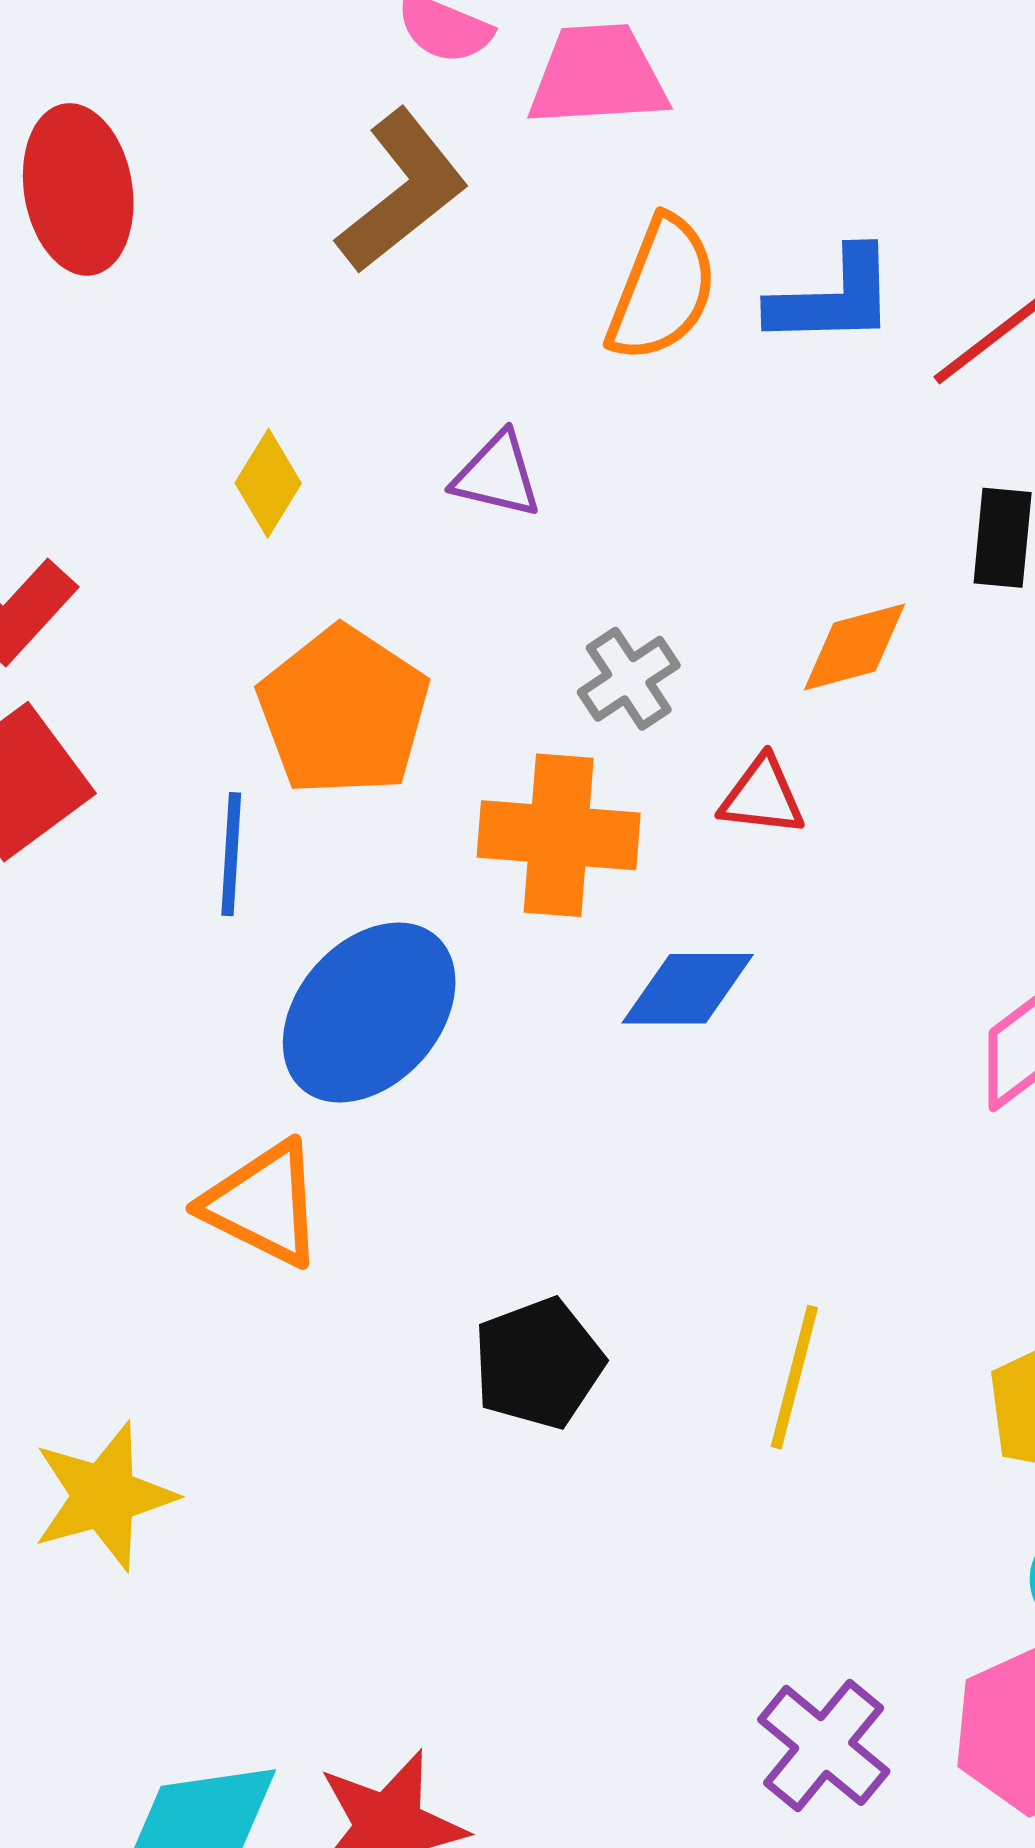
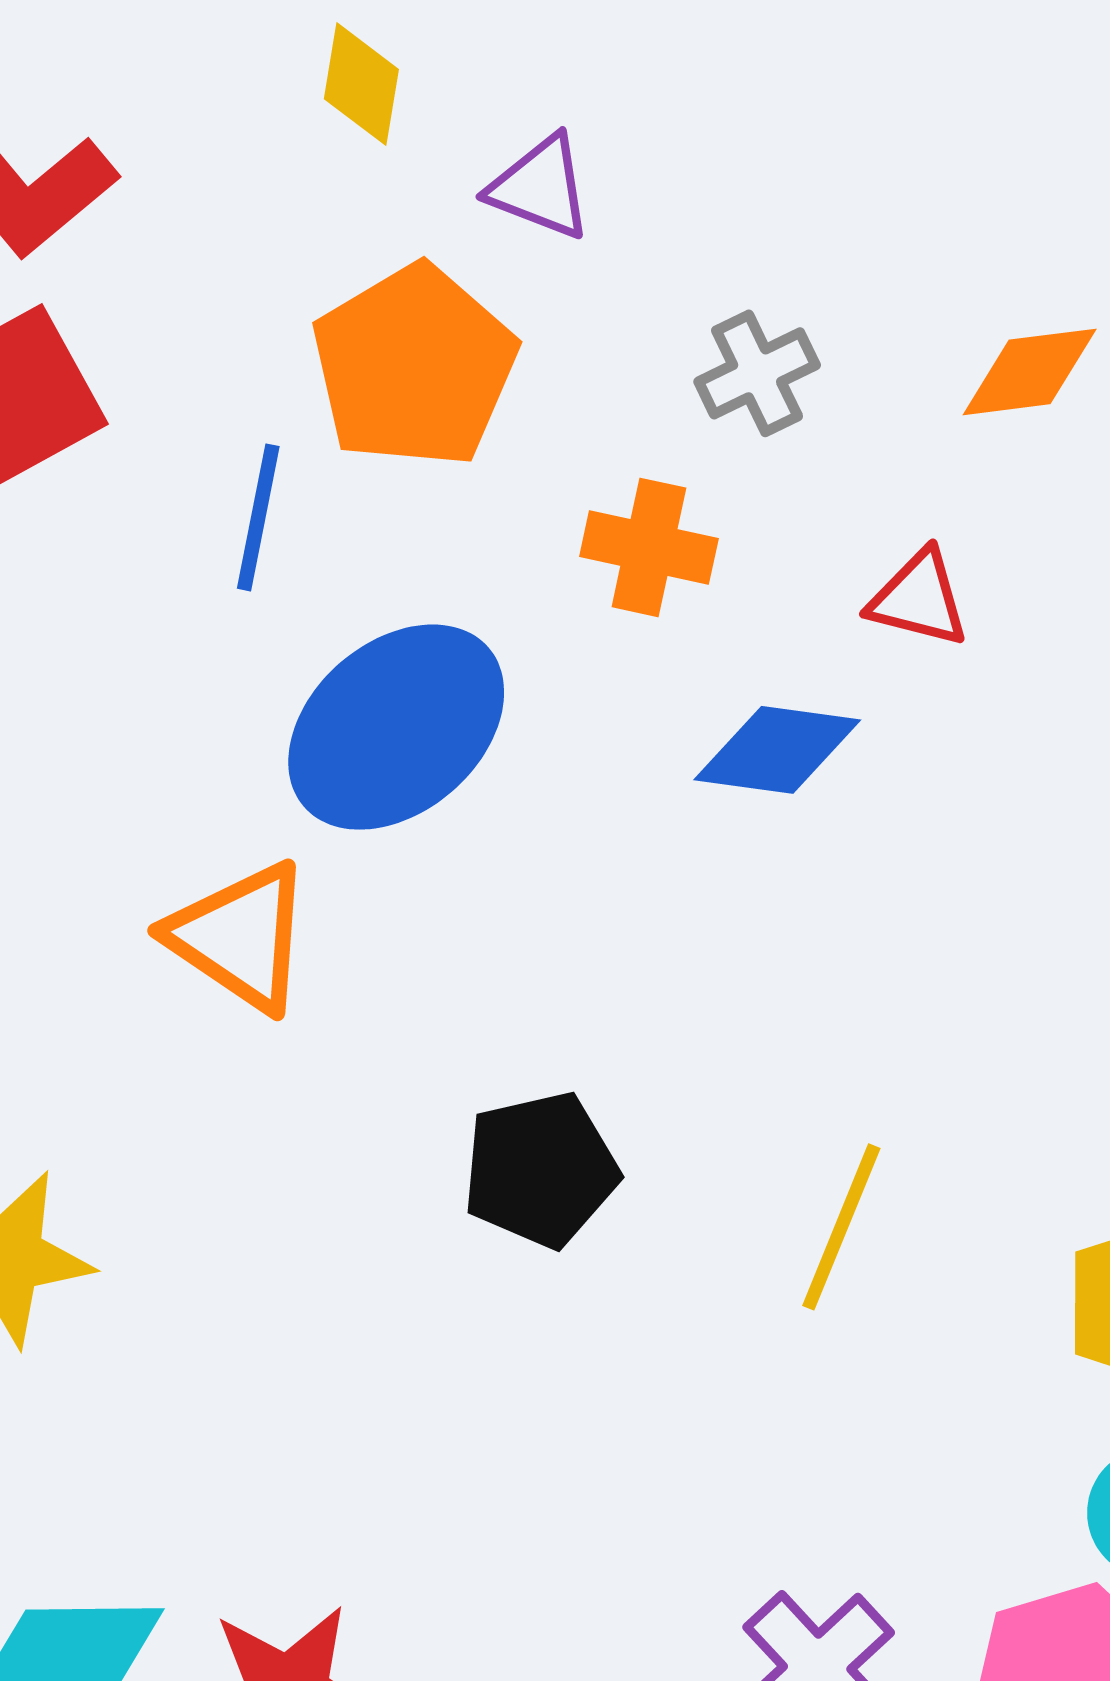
purple triangle: (497, 475) -> (540, 187), moved
yellow diamond: (268, 483) -> (361, 84), turned -30
red triangle: (762, 796) -> (919, 599), moved
orange cross: (559, 835) -> (649, 547), size x0.7

